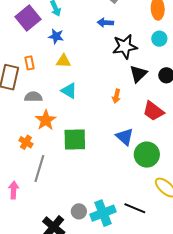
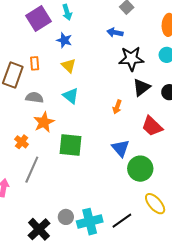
yellow triangle: (63, 61) -> (69, 66), turned 35
black line: (135, 208) -> (122, 221), turned -65

